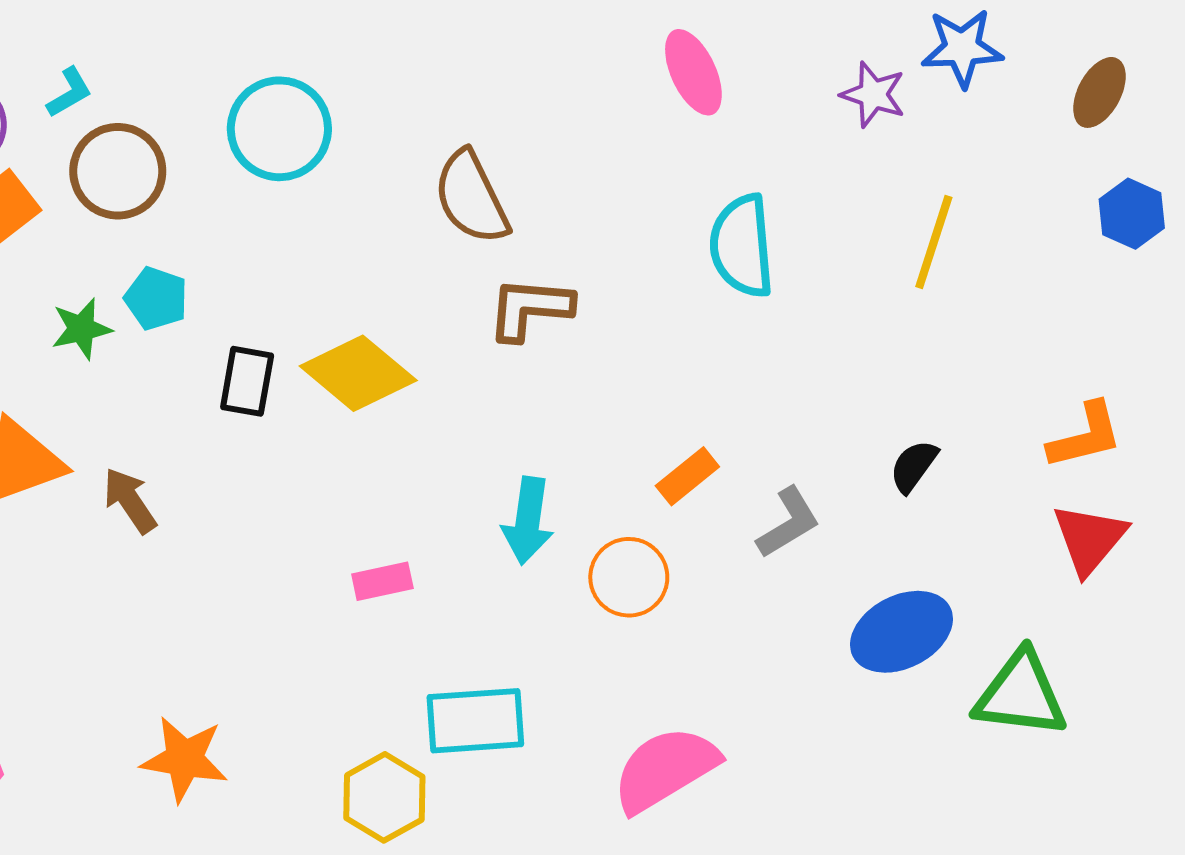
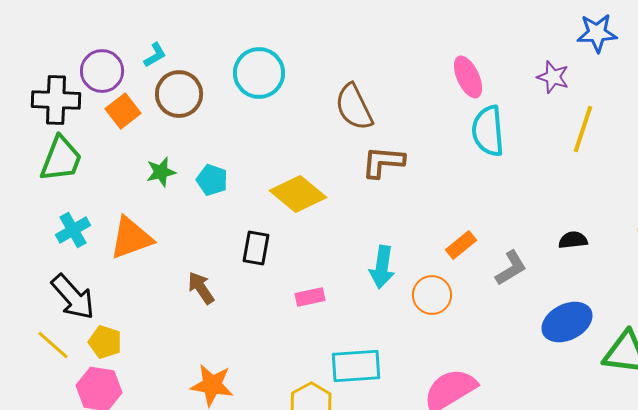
pink ellipse: (693, 72) -> (468, 77), moved
purple star: (873, 94) -> (553, 77), moved
cyan pentagon: (156, 298) -> (212, 180), moved
black rectangle: (247, 381) -> (256, 248), moved
black semicircle: (914, 466) -> (573, 240), turned 48
brown arrow: (130, 500) -> (201, 288), moved

